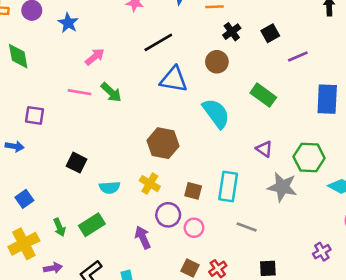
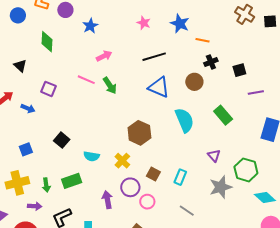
black square: (77, 163) -> (62, 140), moved
cyan rectangle: (228, 187) -> (180, 177), size x0.7
gray star: (282, 187) -> (221, 187), turned 30
green arrow: (59, 227) -> (46, 185), moved

